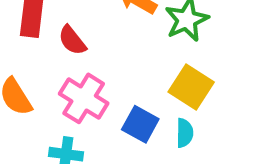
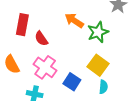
cyan semicircle: (185, 133) -> (103, 87), moved

